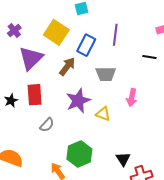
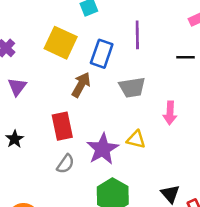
purple triangle: (31, 58) -> (17, 87), moved, size x0.6
red rectangle: (35, 95) -> (62, 126), moved
purple star: (78, 101) -> (103, 149), moved

